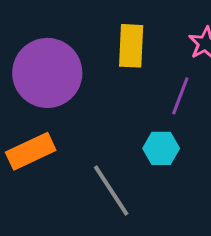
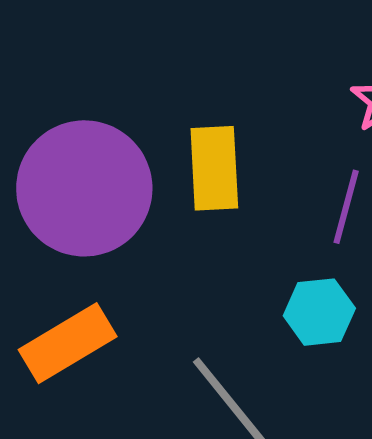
yellow rectangle: (131, 46) -> (214, 168), moved

